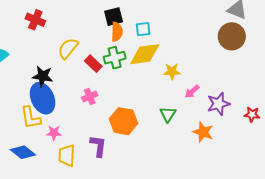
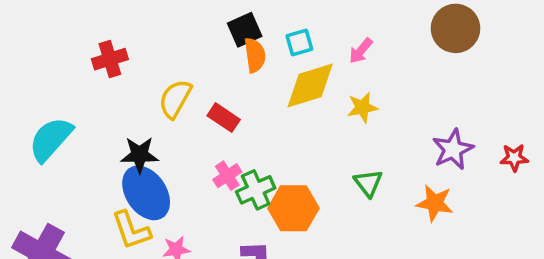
red cross: (35, 20) -> (110, 59), turned -30
green cross: (115, 58) -> (256, 190), moved
pink arrow: (192, 91) -> (361, 51), moved

